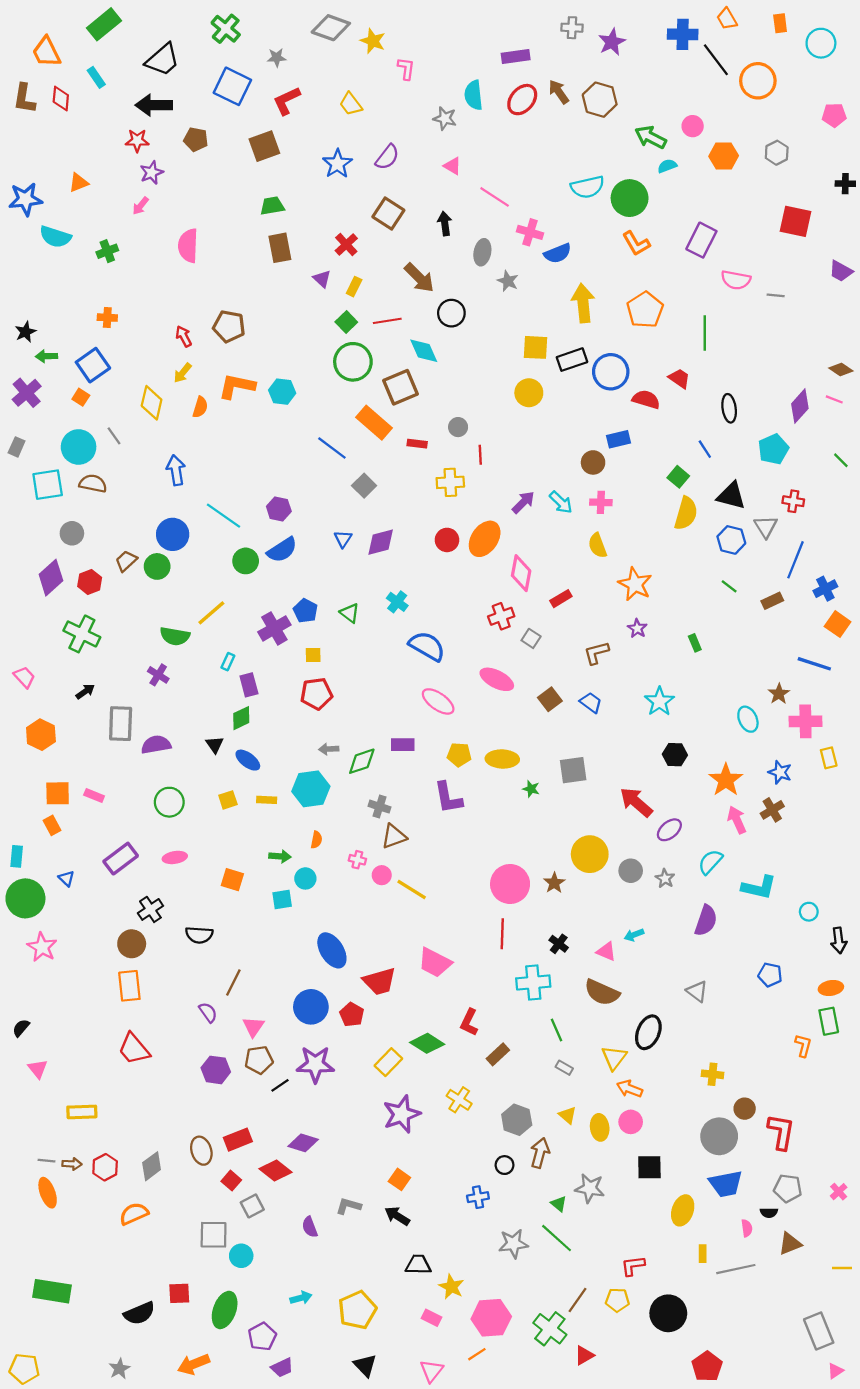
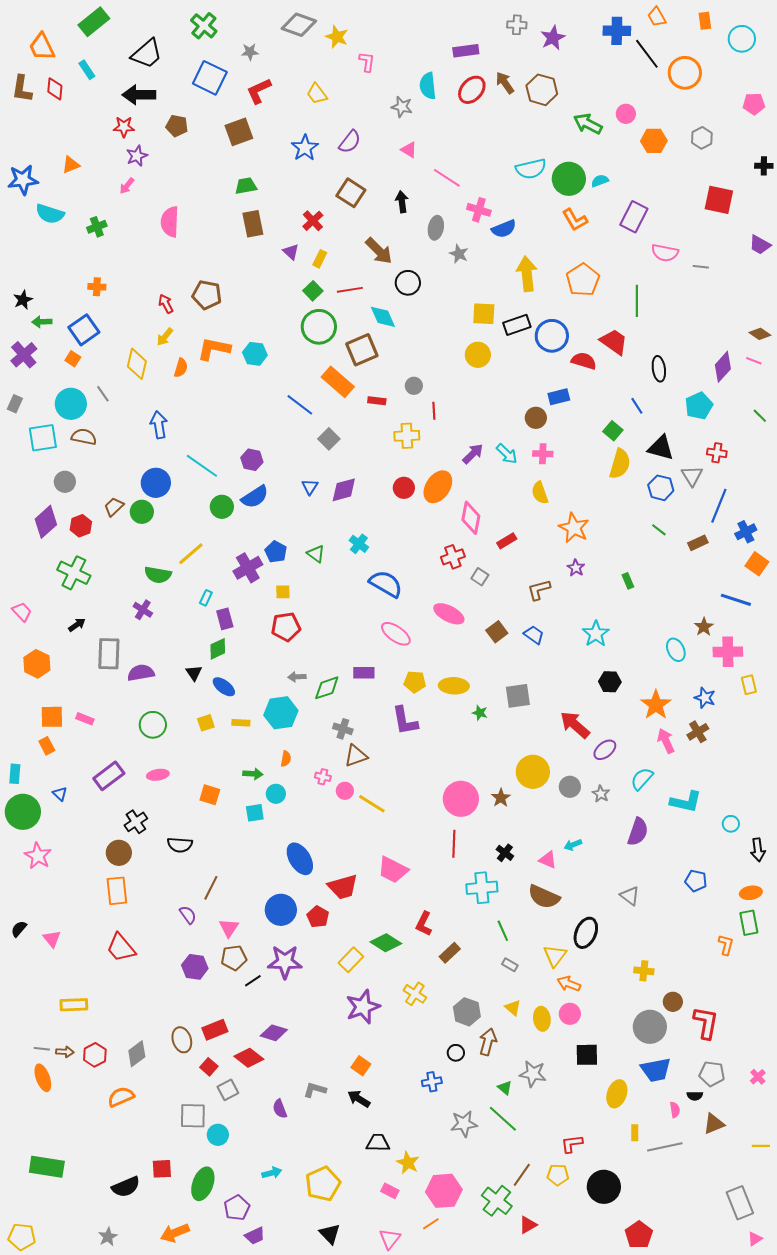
cyan semicircle: (667, 166) -> (600, 181), moved
red trapezoid: (679, 378) -> (614, 342), size x1.4
pink triangle: (38, 1069) -> (52, 939), moved

